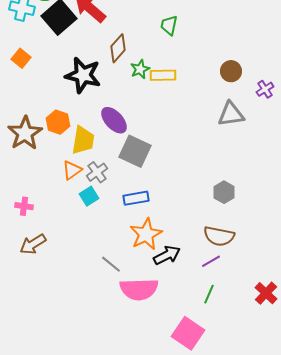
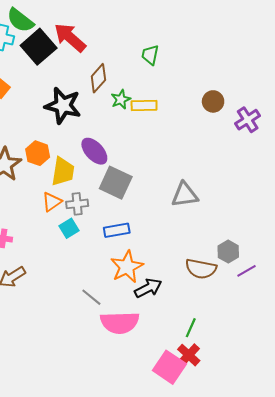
purple cross: (265, 89) -> (248, 120), size x1.4
gray triangle: (231, 114) -> (185, 195), moved
gray cross: (97, 172) -> (77, 204), turned 30
gray hexagon: (224, 192) -> (228, 252), moved
purple line: (211, 261) -> (247, 271), moved
red cross: (266, 293) -> (189, 355), moved

